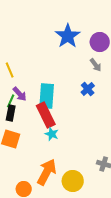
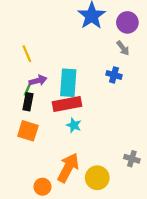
blue cross: (88, 89) -> (114, 75), turned -32
purple arrow: (20, 94) -> (38, 81), turned -63
red rectangle: (46, 115) -> (67, 104), turned -75

